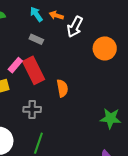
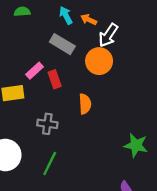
gray rectangle: (36, 39) -> (62, 44), size x1.5
orange circle: (105, 48) -> (99, 61), moved
red rectangle: (34, 70) -> (55, 79), size x0.6

